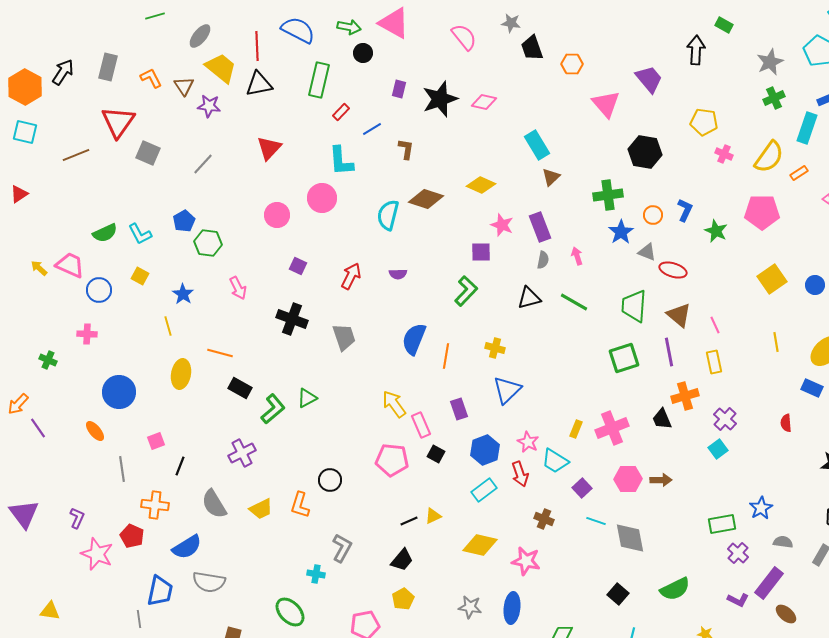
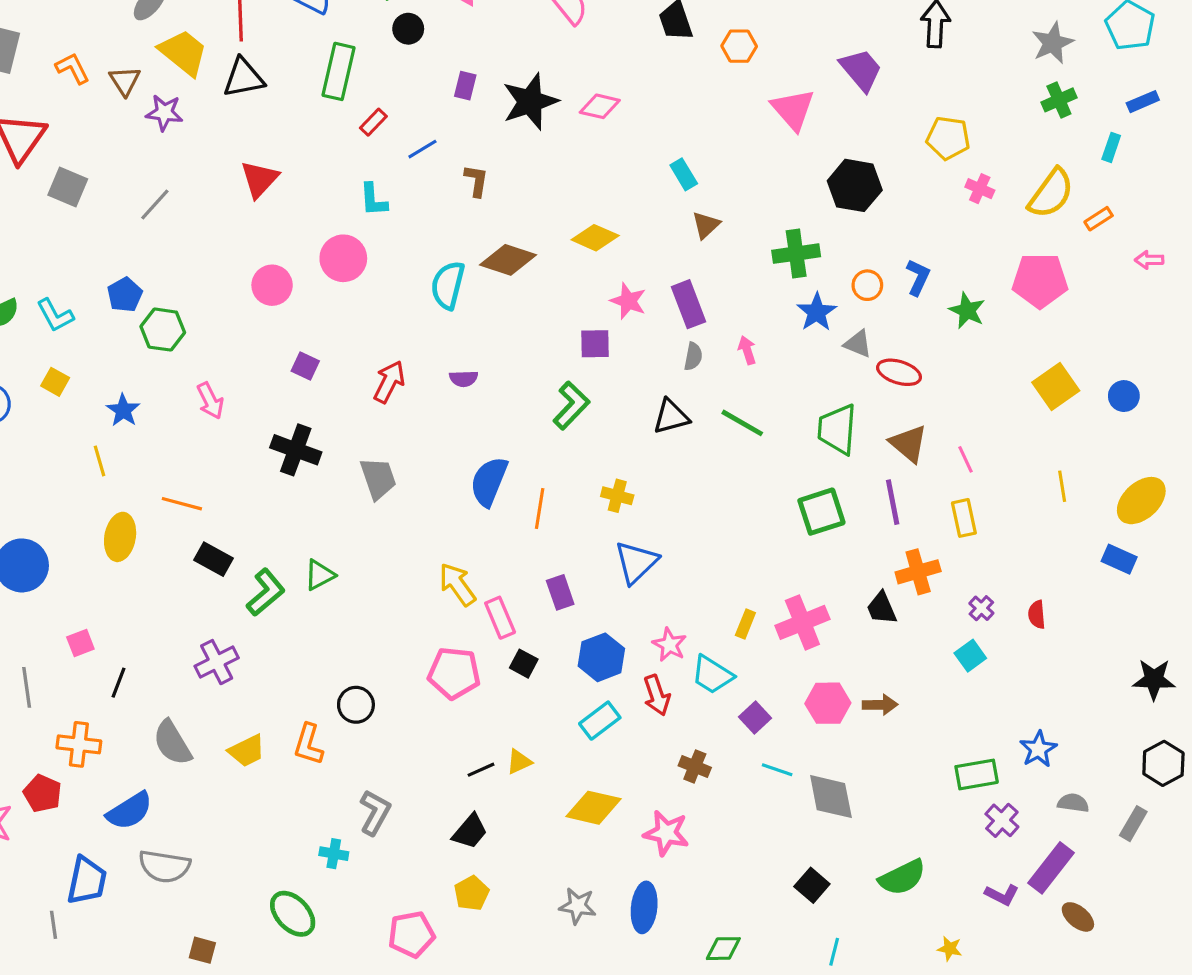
cyan rectangle: (807, 128) -> (1111, 147), size x0.6
cyan rectangle: (537, 145) -> (684, 174), size x0.7
cyan L-shape: (341, 161) -> (373, 200), size x0.7
purple cross: (725, 419) -> (981, 608), size x0.7
red semicircle: (786, 423) -> (1037, 615), moved

